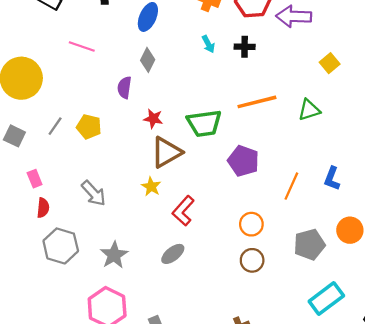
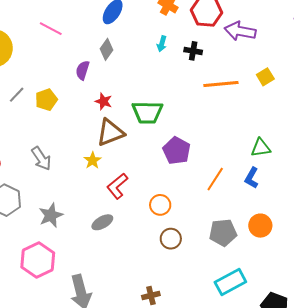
cyan arrow: (208, 44) -> (162, 44), turned 35
orange line: (257, 102) -> (221, 84), moved
green triangle: (309, 110) -> (261, 148), moved
yellow pentagon: (89, 127) -> (46, 100), turned 30
orange circle: (251, 224) -> (160, 205), moved

